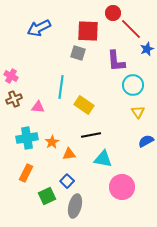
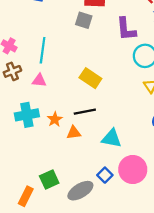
cyan line: (61, 87) -> (43, 50), moved
black line: (91, 135) -> (85, 112), moved
orange rectangle: (26, 173) -> (26, 196), moved
blue square: (67, 181) -> (105, 175), moved
gray ellipse: (75, 206) -> (80, 191), turned 45

